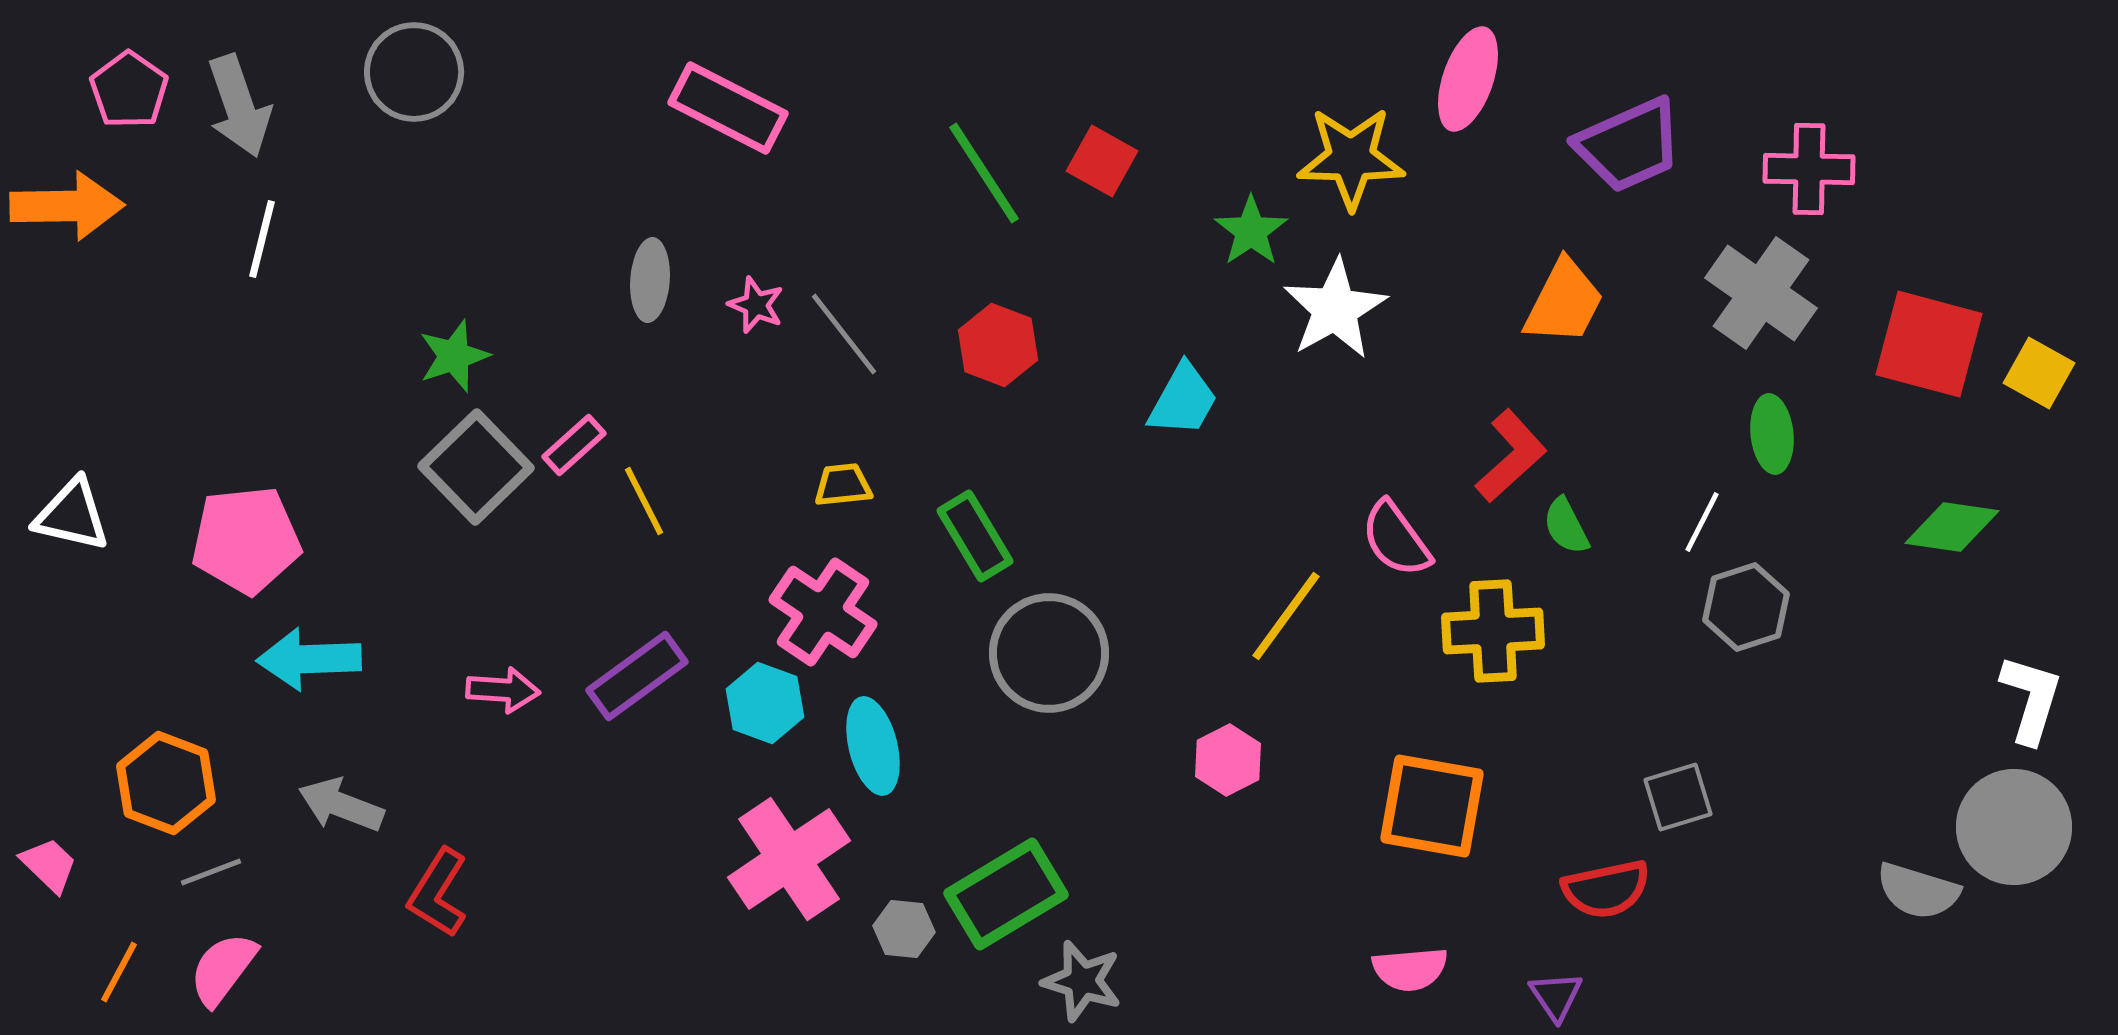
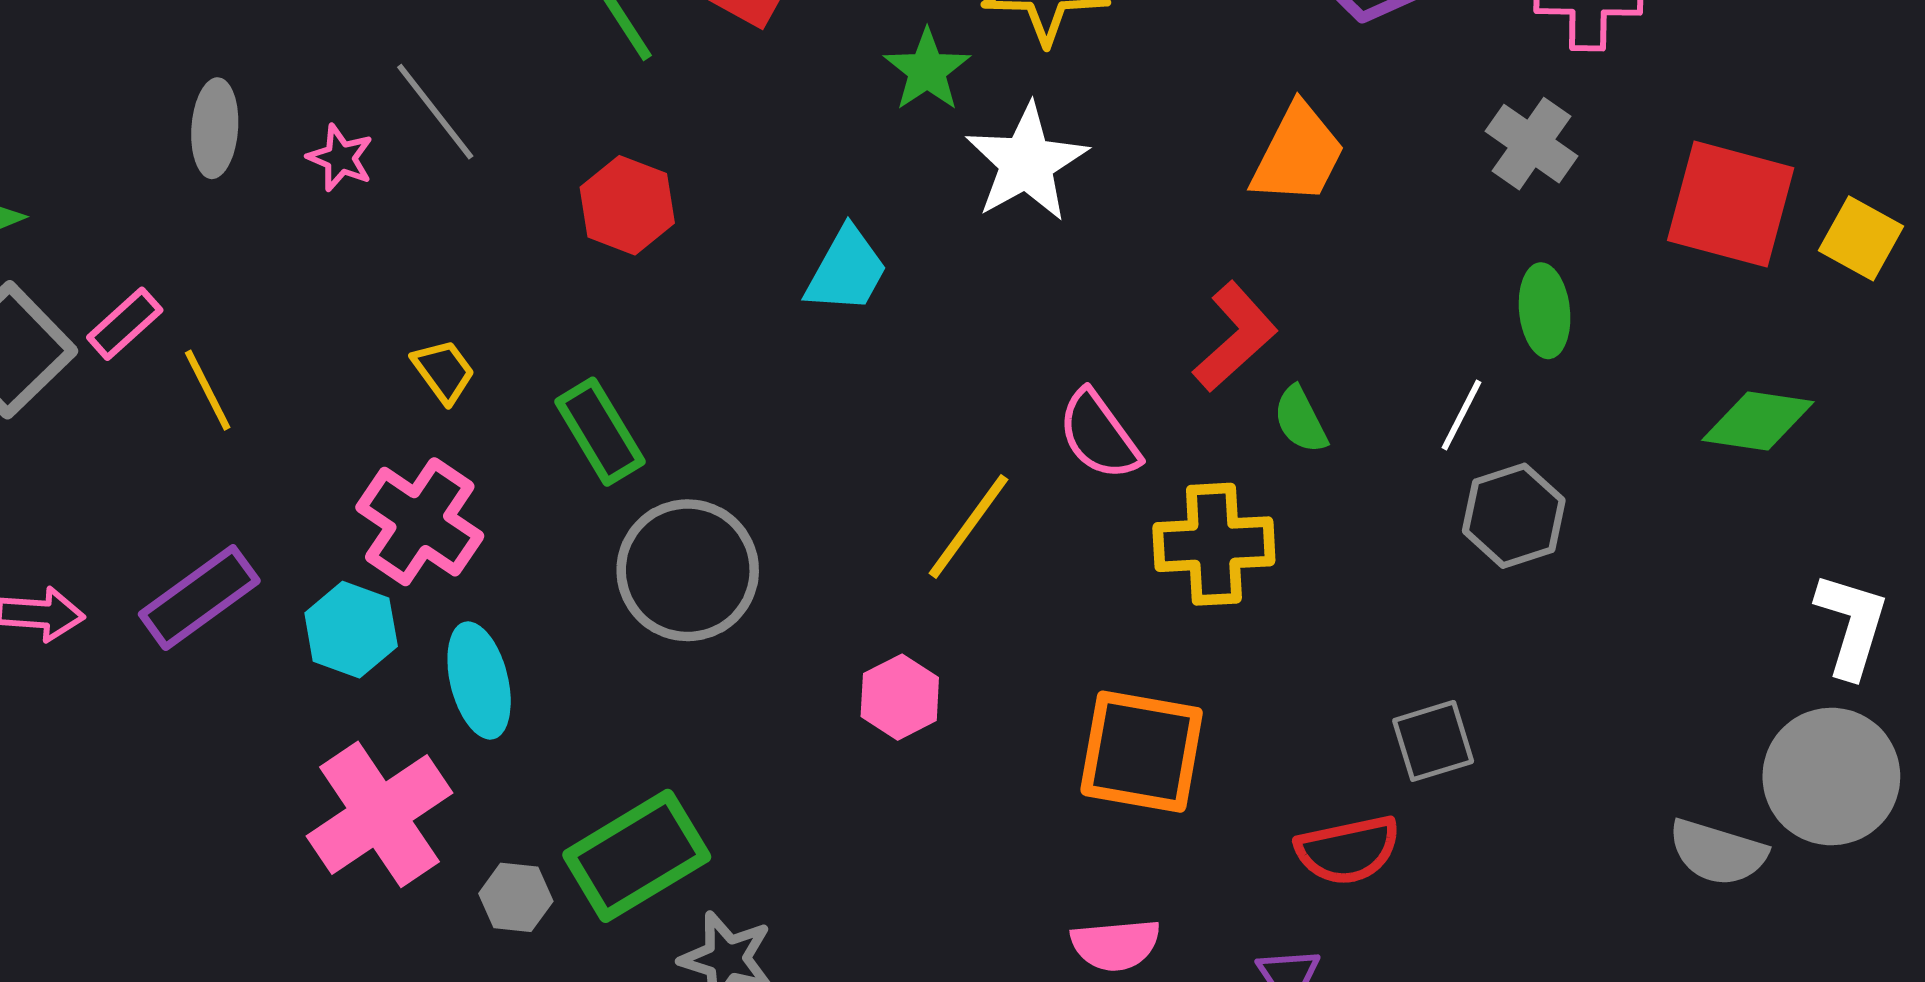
gray cross: (1761, 293) -> (1532, 144), size x0.7
gray line: (844, 334) -> (435, 112), moved
yellow trapezoid: (843, 485) -> (444, 371), turned 60

